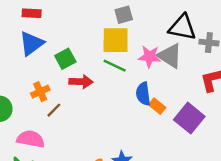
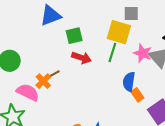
green line: (115, 66) -> (112, 52), turned 66
orange cross: (40, 92) -> (43, 81), moved, turned -35

